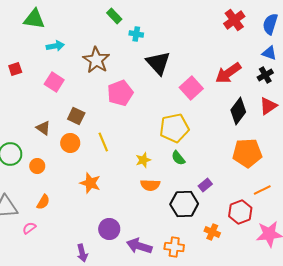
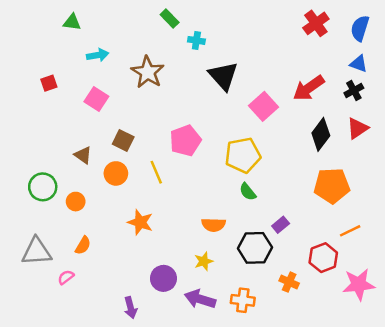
green triangle: (34, 19) -> (72, 22), size x0.7
pink pentagon: (120, 93) -> (185, 141), moved
yellow star: (143, 160) -> (204, 261), moved

